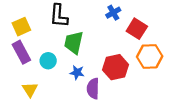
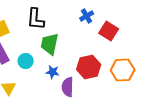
orange hexagon: (150, 56) -> (123, 70), moved

